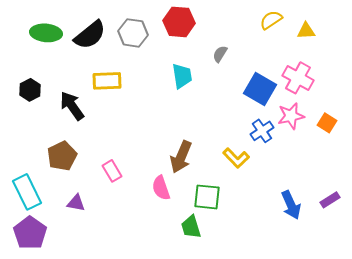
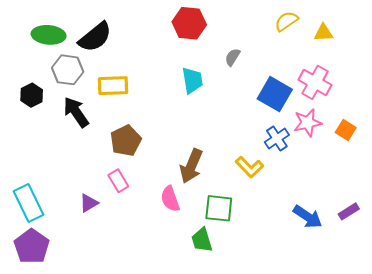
gray hexagon: (133, 33) -> (68, 70), moved
brown pentagon: (62, 156) -> (126, 141), moved
purple triangle: (76, 203) -> (89, 203), moved, turned -42
blue arrow: (291, 205) -> (308, 217), turned -32

